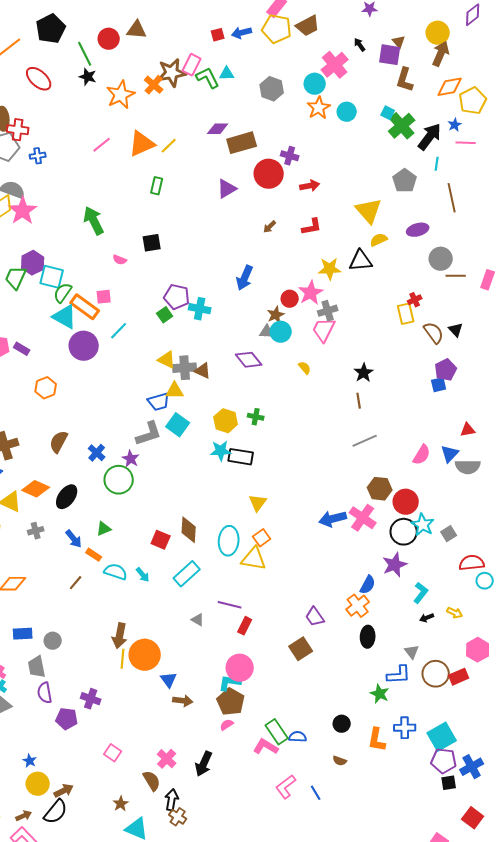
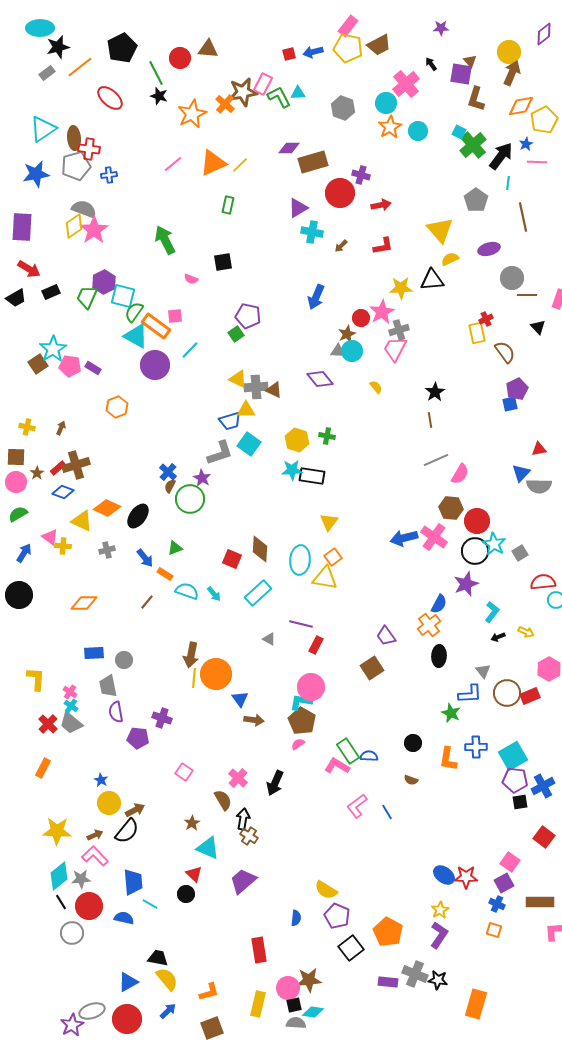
cyan cross: (200, 309) -> (312, 232), moved
black triangle: (456, 330) -> (538, 327), moved
brown semicircle: (59, 442) -> (170, 486), moved, size x0.6
pink semicircle: (422, 455) -> (460, 474), moved

